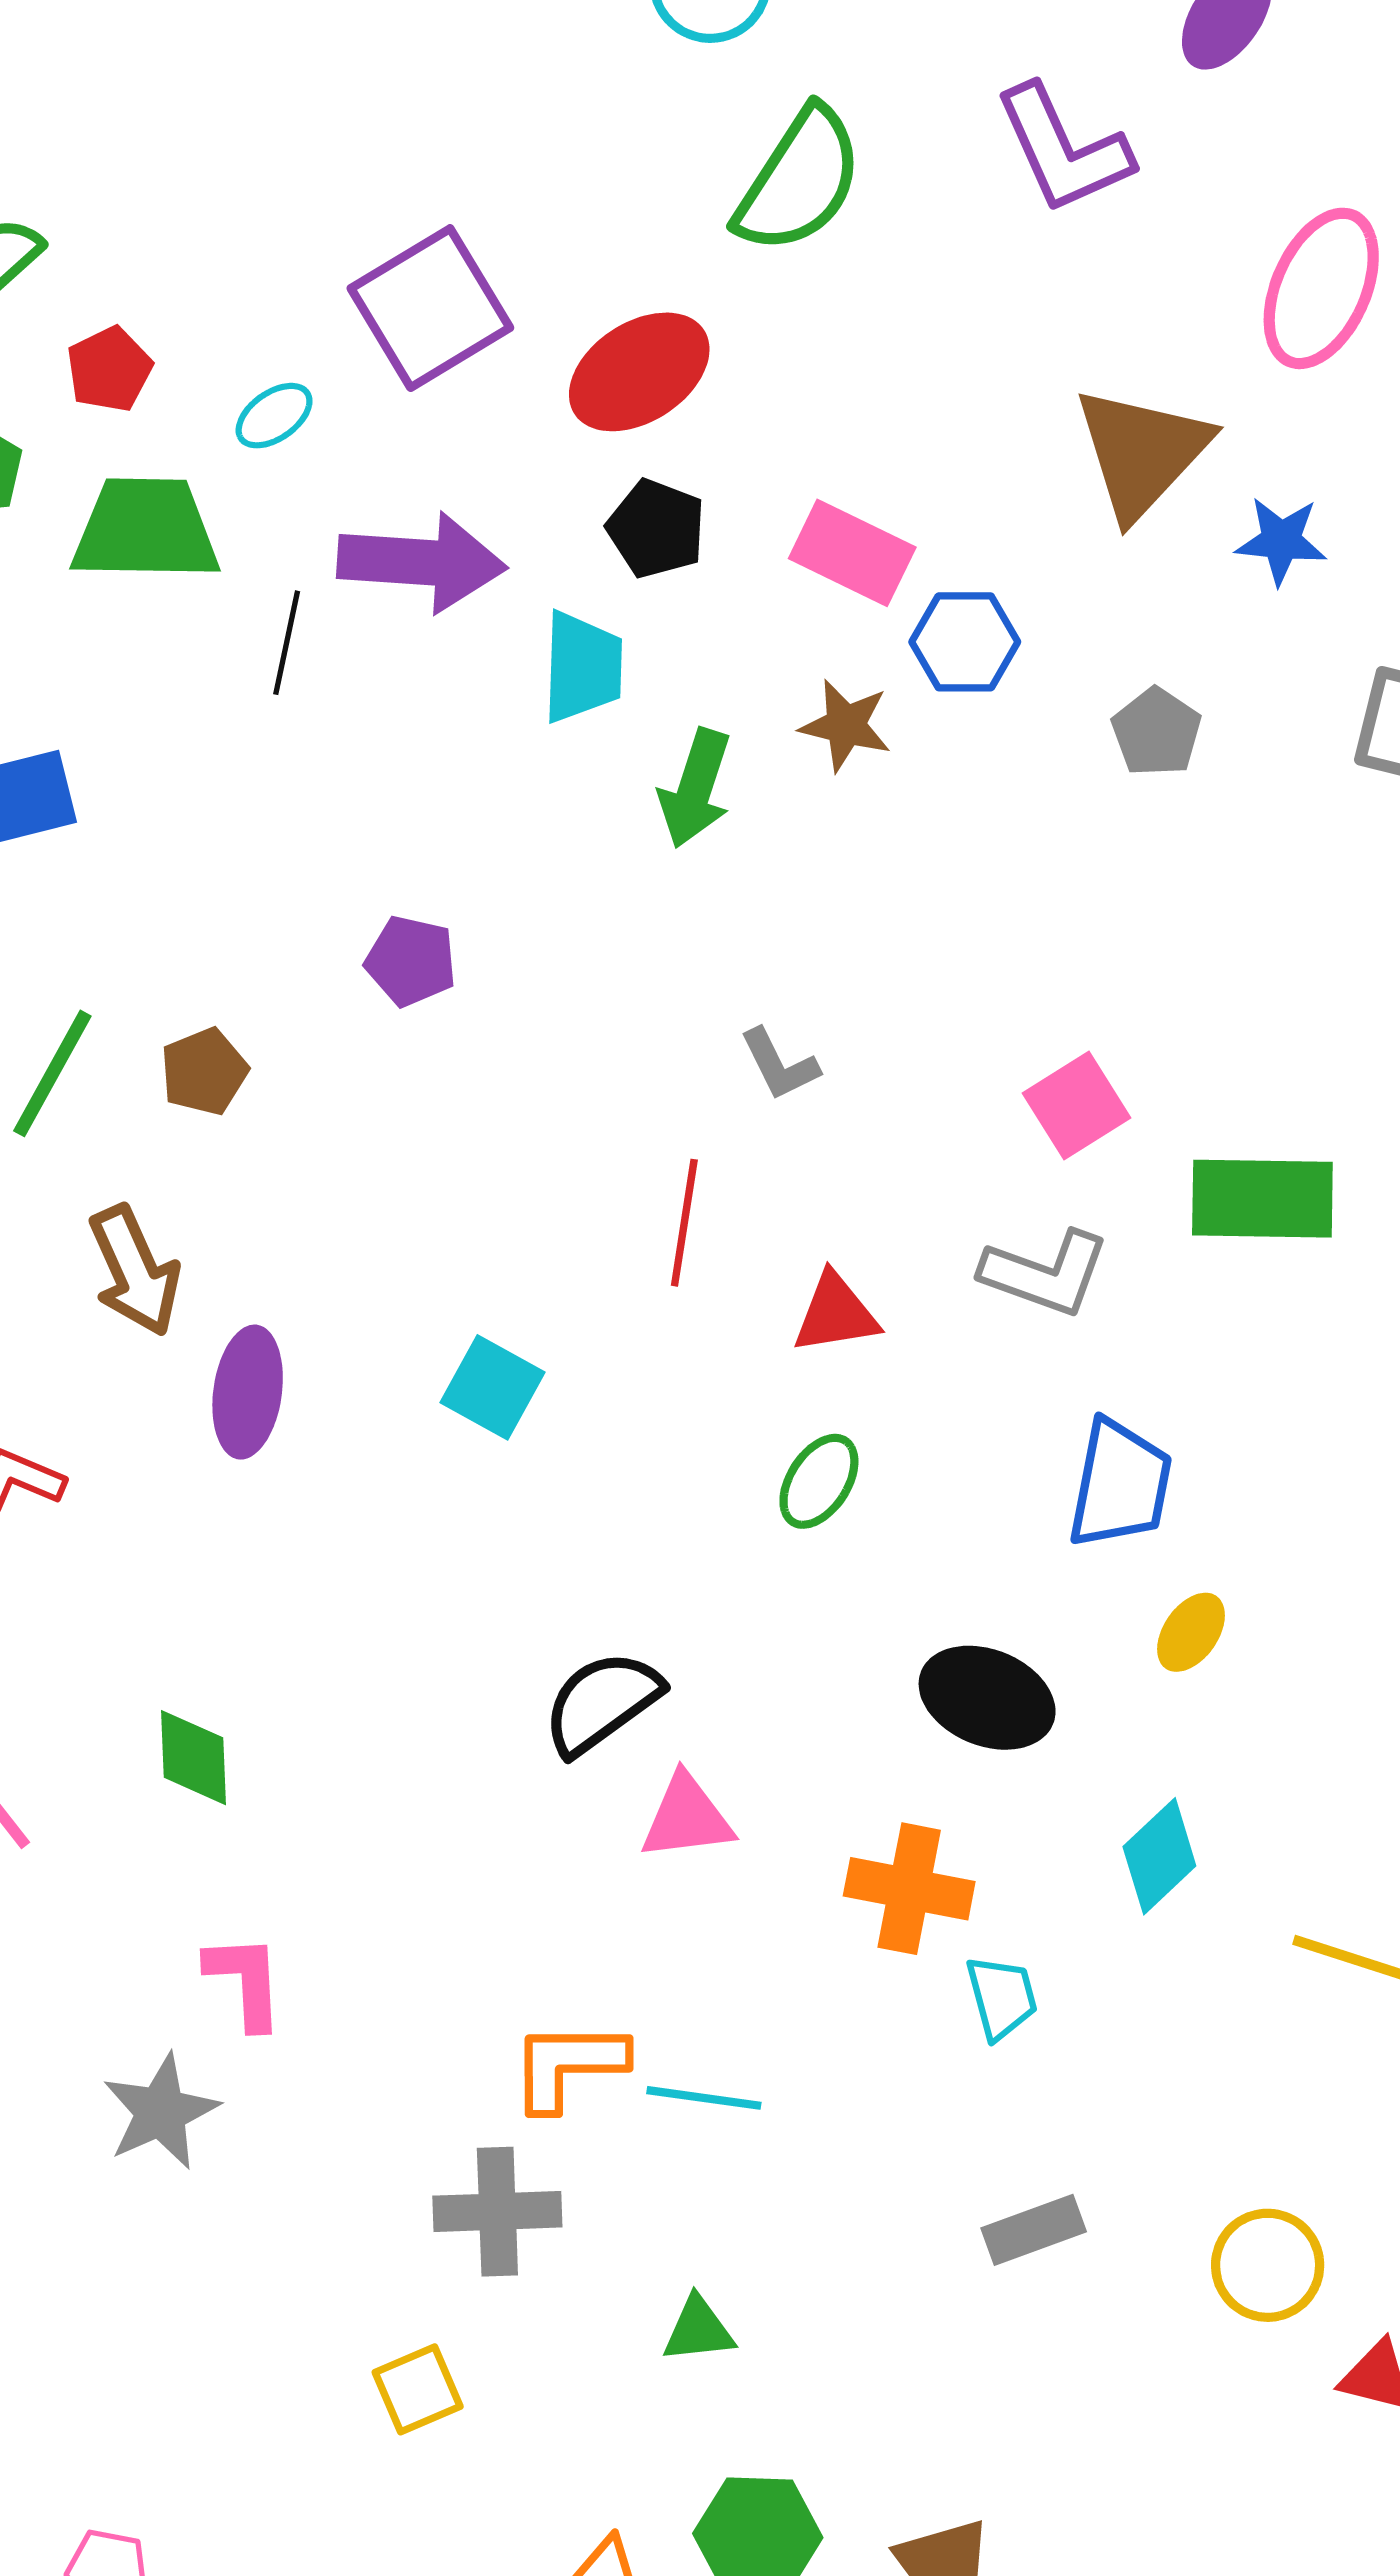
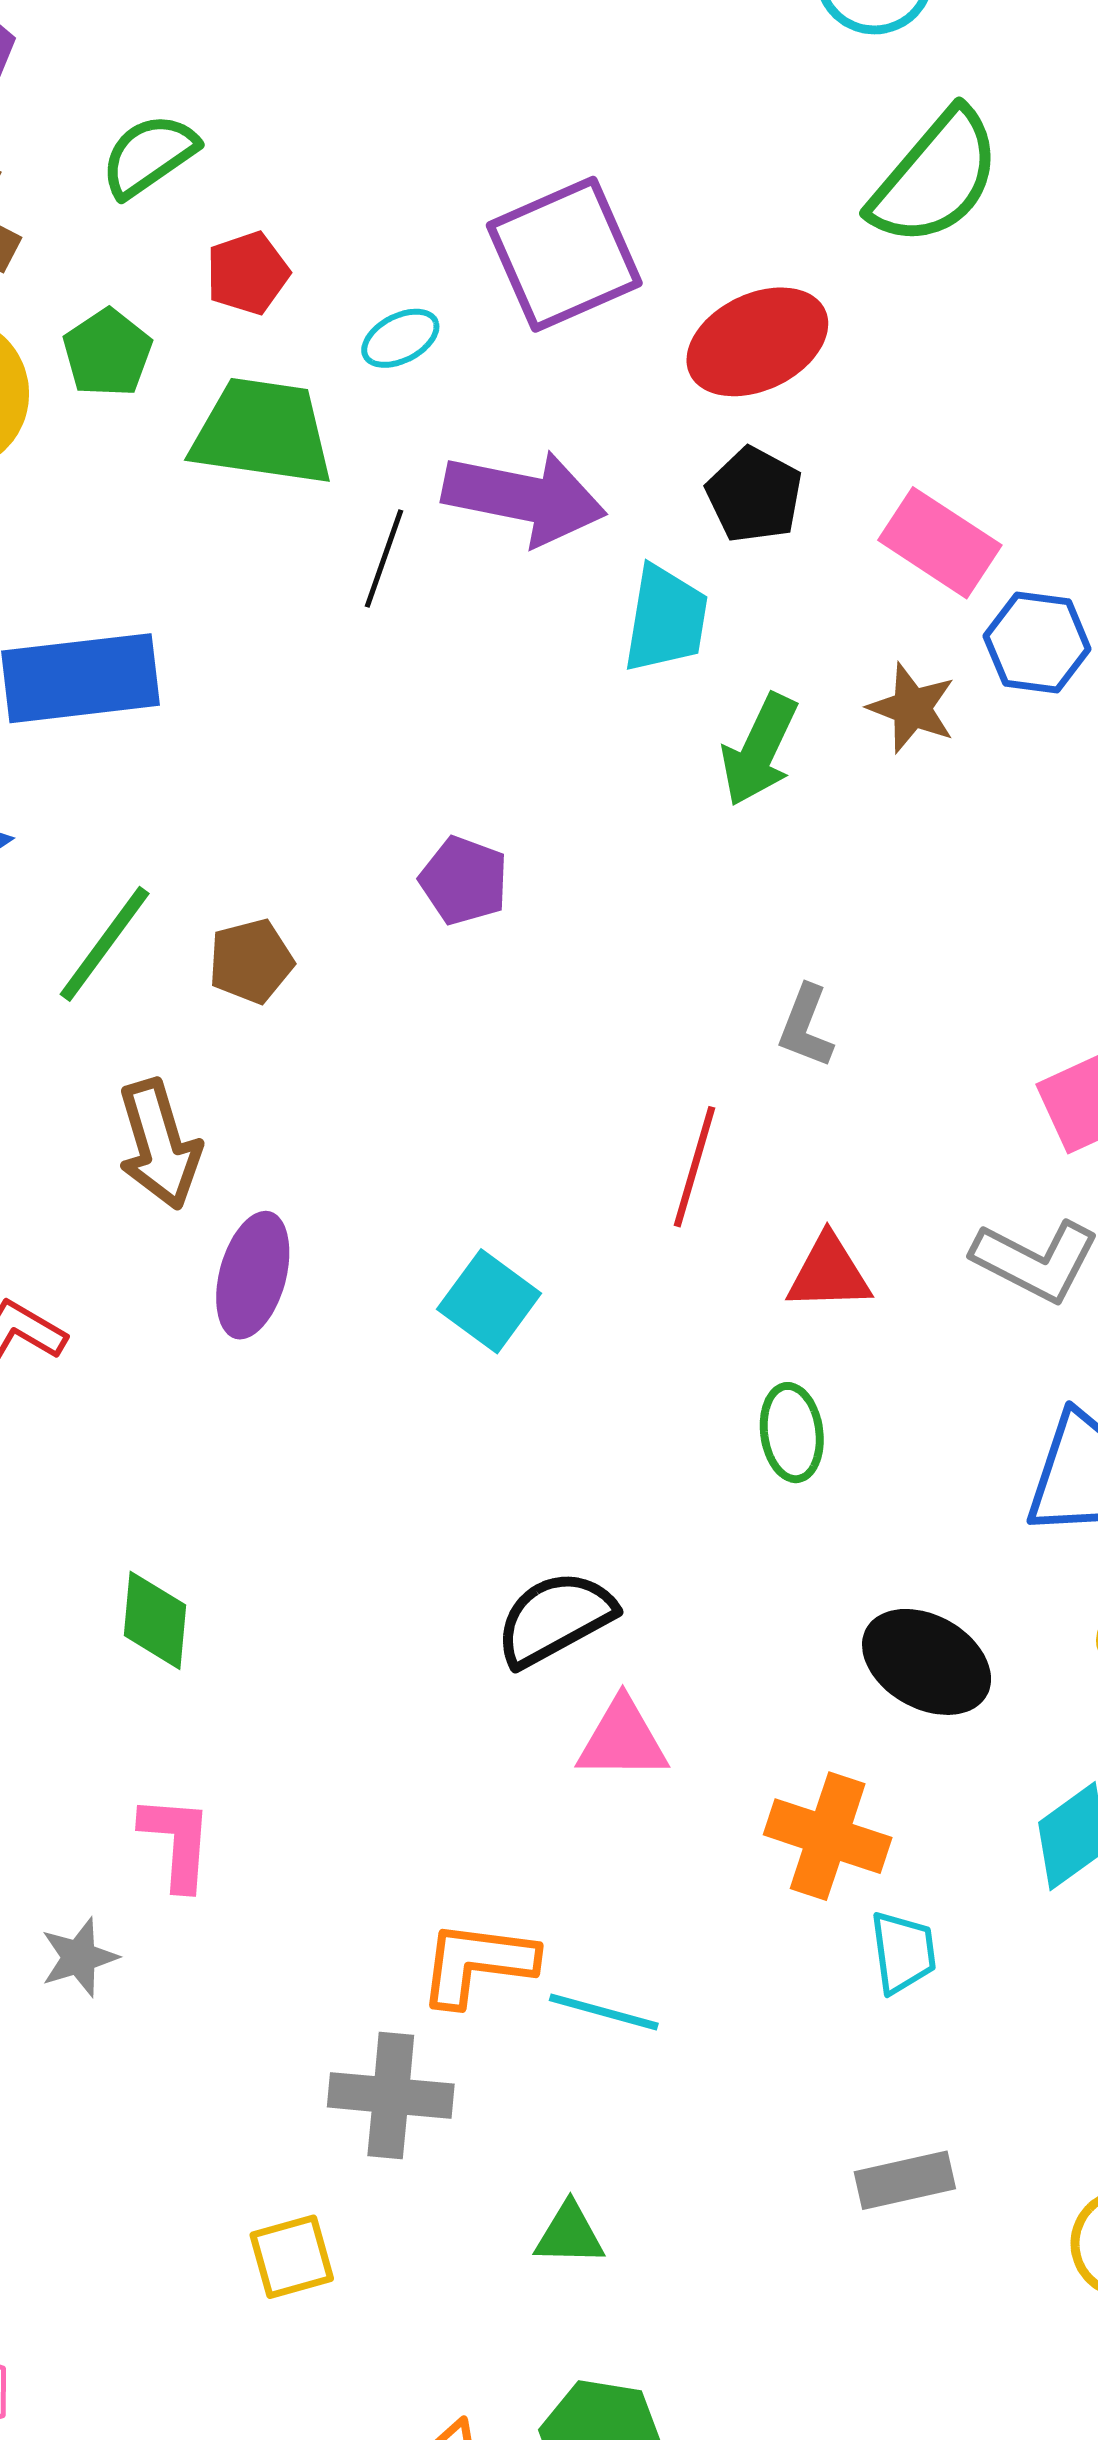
gray L-shape: (779, 1065) -> (806, 1026), turned 40
green ellipse: (819, 1481) -> (792, 1433), turned -48
gray star: (161, 2112) -> (79, 1957), size x0.7

